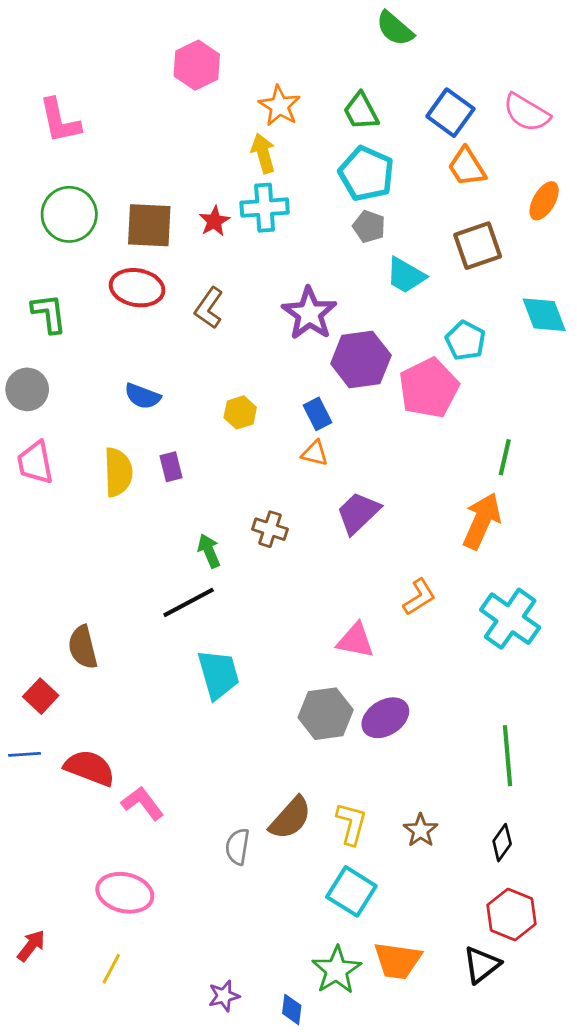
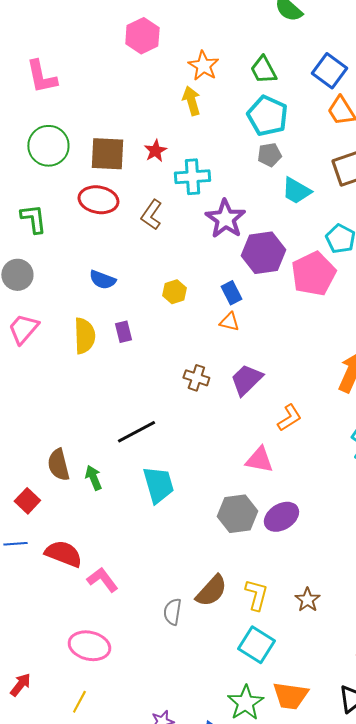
cyan cross: (265, 208) -> (192, 177), moved
gray pentagon: (369, 227) -> (269, 155), turned -30
pink trapezoid: (35, 463) -> (23, 329), turned 52
purple trapezoid: (358, 513) -> (246, 380), moved
green arrow: (209, 551) -> (93, 478), moved
orange L-shape: (419, 597) -> (289, 418), moved

